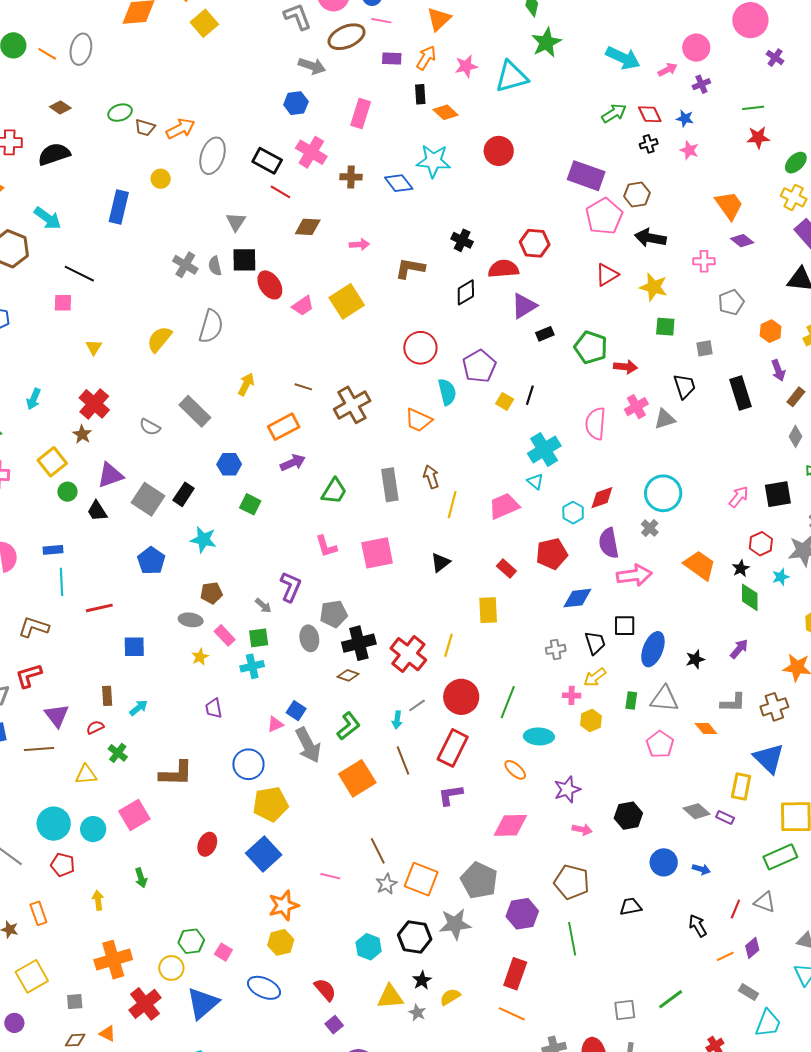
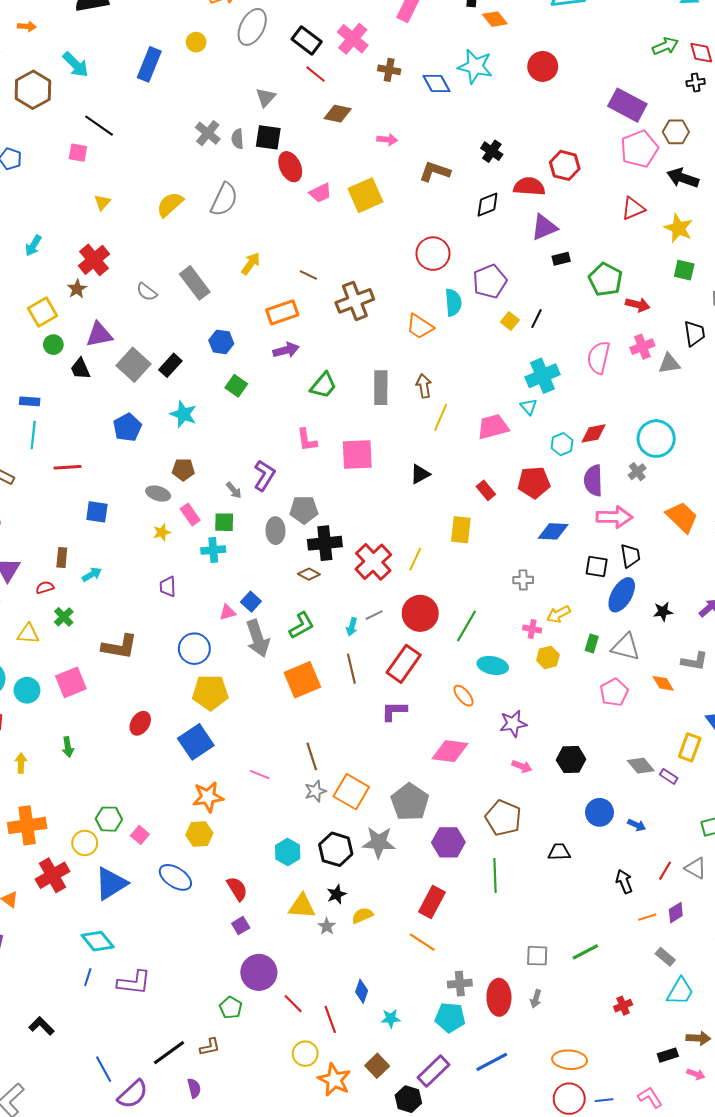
black trapezoid: (595, 643) -> (630, 556), moved

